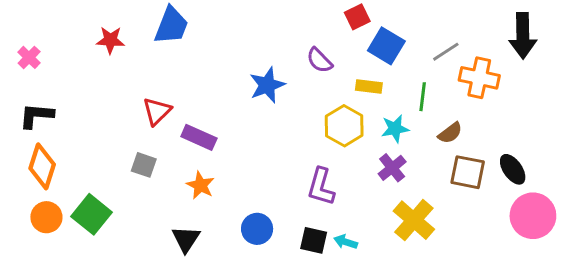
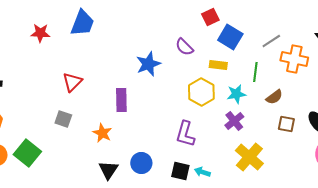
purple rectangle: (199, 137) -> (121, 100), moved, turned 65
brown square: (468, 172) -> (286, 124), size x0.7
black triangle: (186, 239) -> (108, 170), moved

